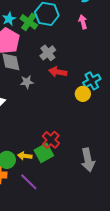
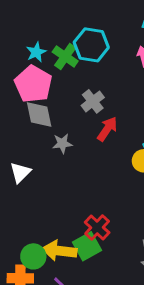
red arrow: (58, 72) -> (107, 129), turned 114
yellow arrow: (25, 156) -> (59, 251), size x1.6

